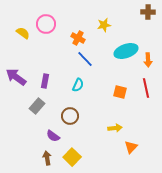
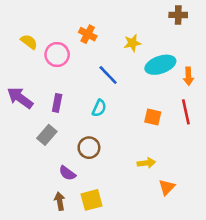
brown cross: (148, 12) -> (178, 15), moved
pink circle: (46, 24) -> (57, 55), moved
yellow star: (104, 25) -> (132, 43), moved
orange cross: (78, 38) -> (88, 34), moved
yellow square: (72, 157) -> (92, 200), turned 30

